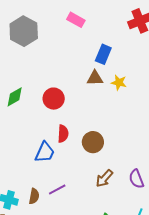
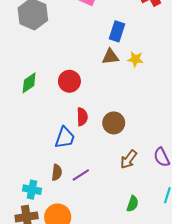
brown semicircle: (34, 196) -> (57, 172), moved

